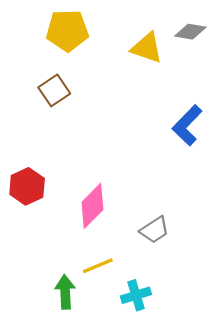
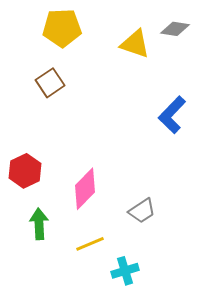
green arrow: (65, 292) -> (39, 224), moved

